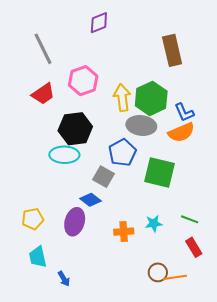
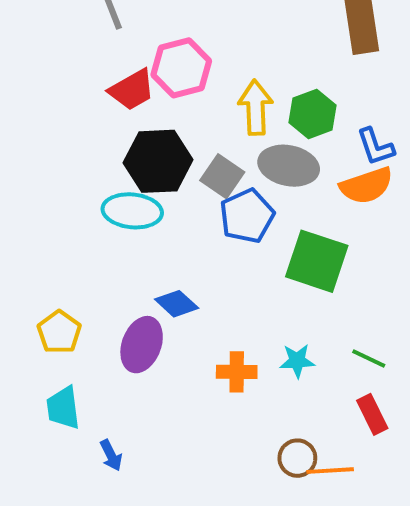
red trapezoid: (43, 94) -> (132, 90), moved
green hexagon: (151, 98) -> (313, 114), size x0.7
gray square: (103, 177) -> (222, 176), moved
yellow pentagon: (33, 219) -> (59, 332), turned -30

